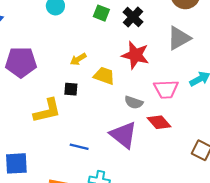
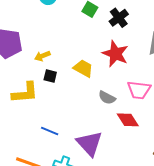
yellow arrow: (78, 59) -> (42, 56), moved
purple triangle: (123, 135) -> (89, 143), moved

